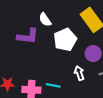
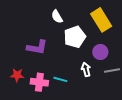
purple L-shape: (28, 36) -> (37, 47), moved

